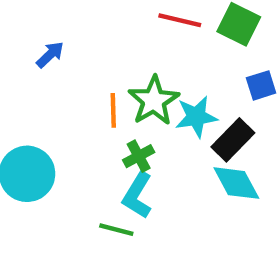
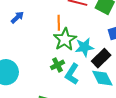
orange line: (113, 110) -> (59, 23), moved
cyan L-shape: (137, 195) -> (72, 74), moved

